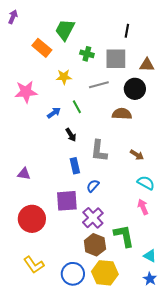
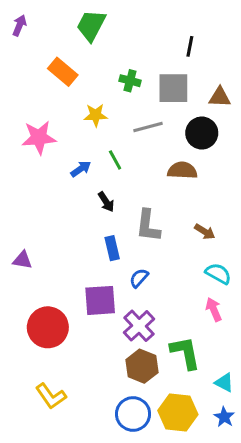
green trapezoid: (65, 30) -> (91, 25), moved
purple triangle: (24, 174) -> (22, 260), moved
yellow hexagon: (105, 273) -> (178, 413), moved
blue circle: (73, 274) -> (133, 414), moved

